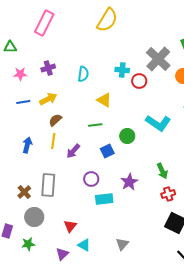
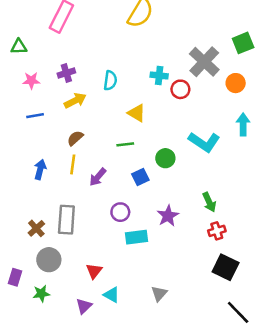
yellow arrow: (48, 99) -> (75, 101), moved

